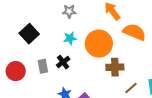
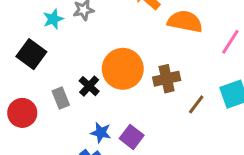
cyan star: (70, 38) -> (53, 19), moved
orange circle: (99, 44) -> (123, 69), moved

